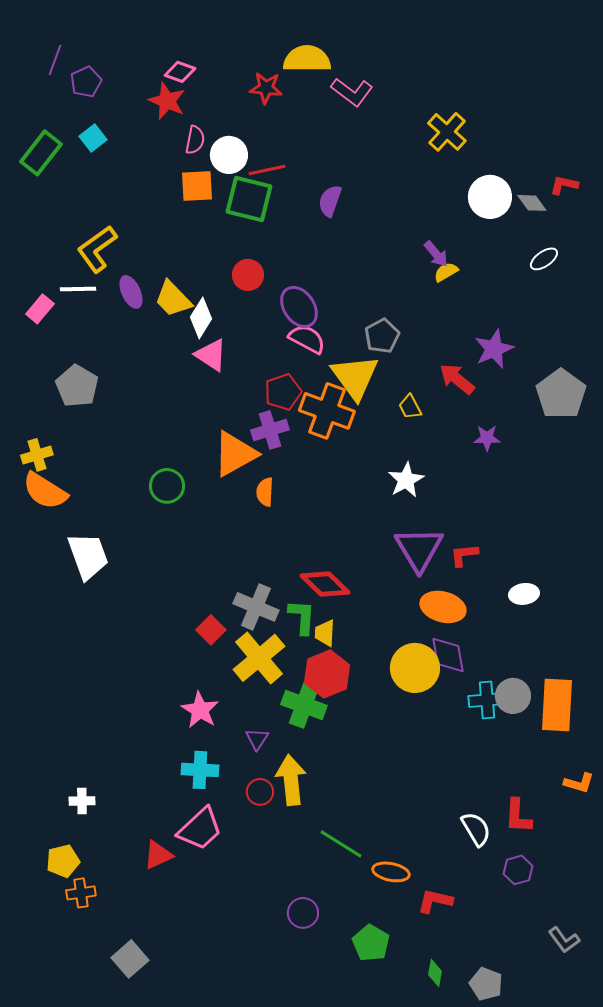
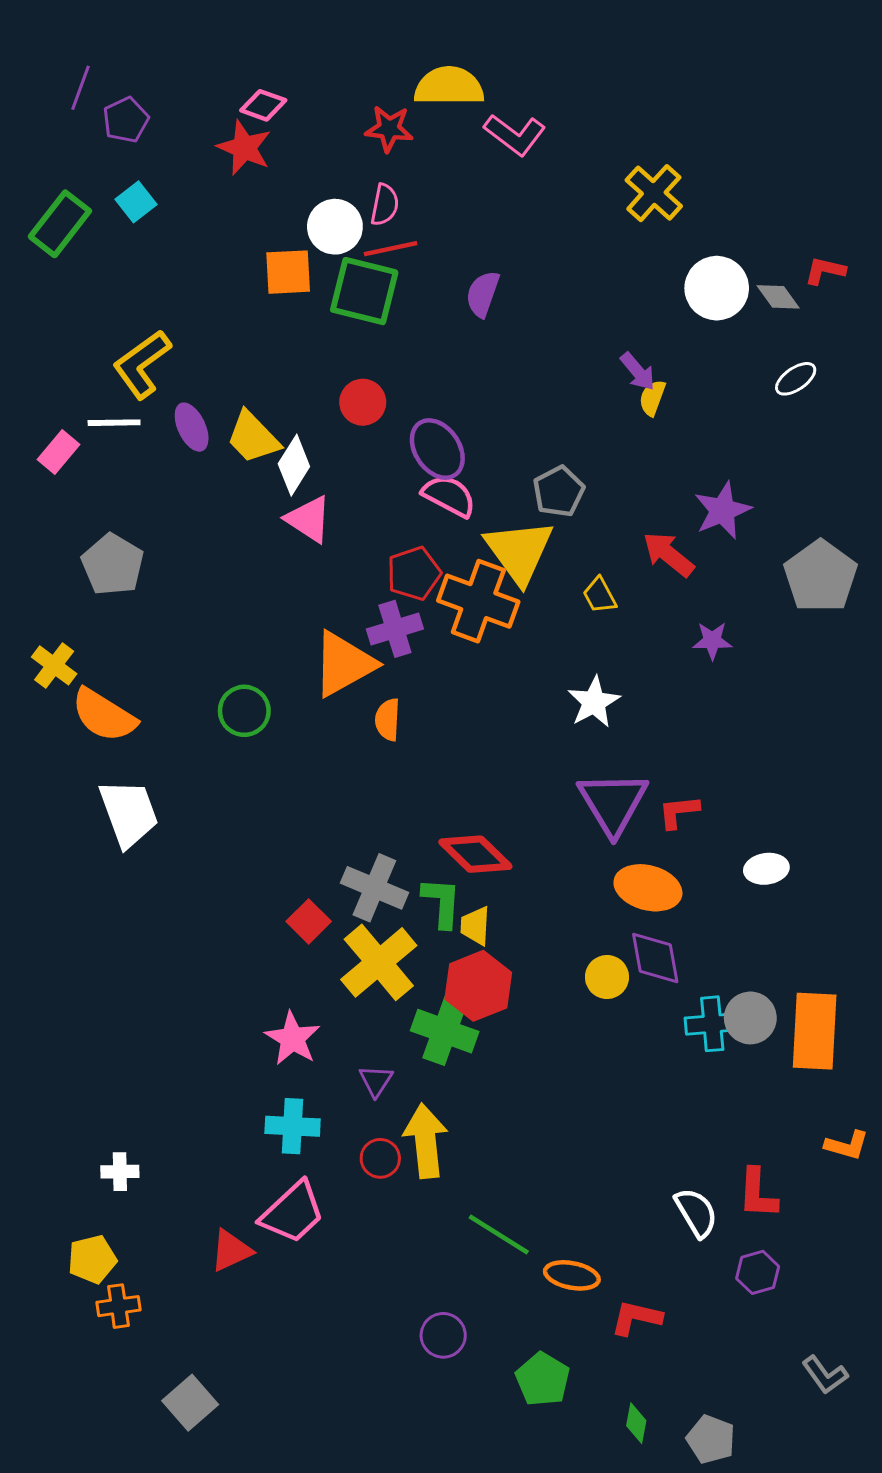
pink semicircle: (195, 140) -> (385, 205), moved
yellow semicircle: (446, 272) -> (652, 398), turned -40
yellow cross: (37, 455) -> (54, 665), turned -36
orange semicircle: (45, 491) -> (104, 715), moved
yellow circle: (415, 668) -> (607, 977), size x0.6

